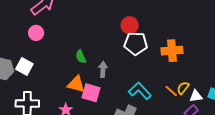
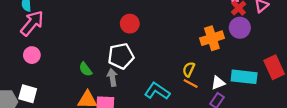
white pentagon: (136, 44) -> (121, 56), moved
orange cross: (172, 51) -> (212, 38), moved
yellow semicircle: (183, 88) -> (189, 69), moved

